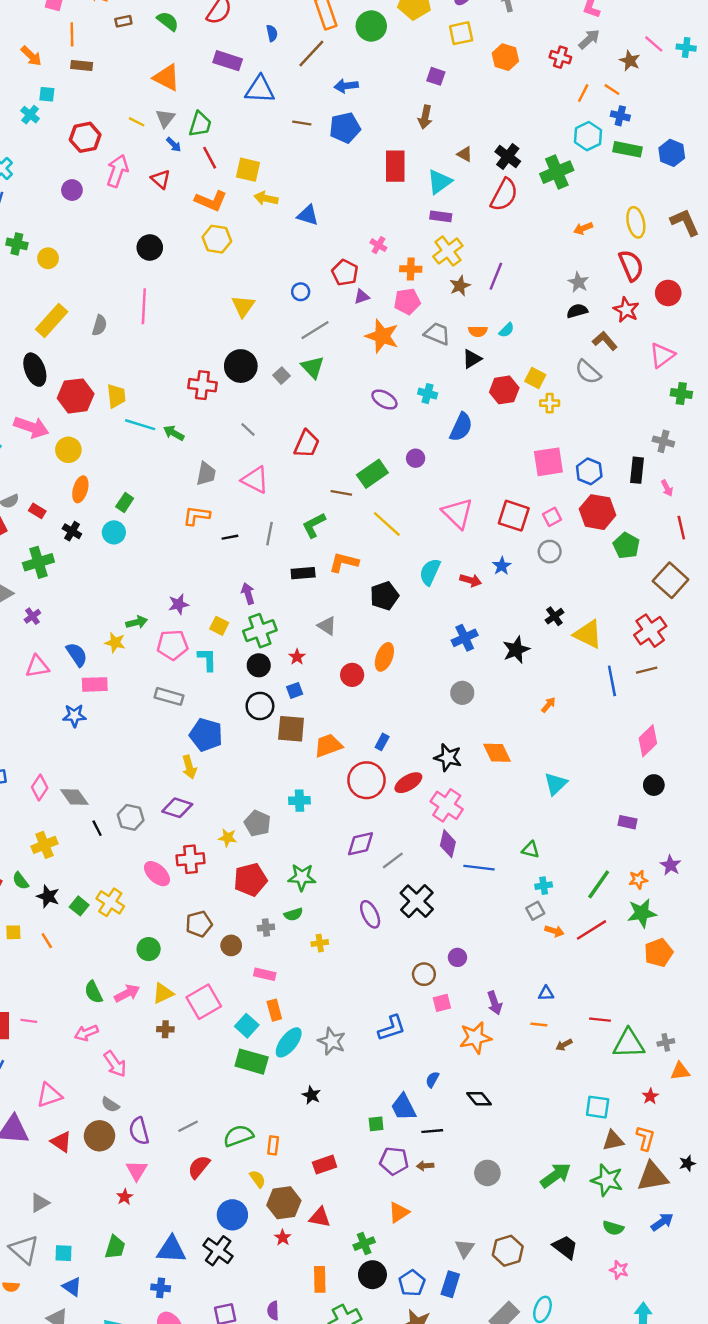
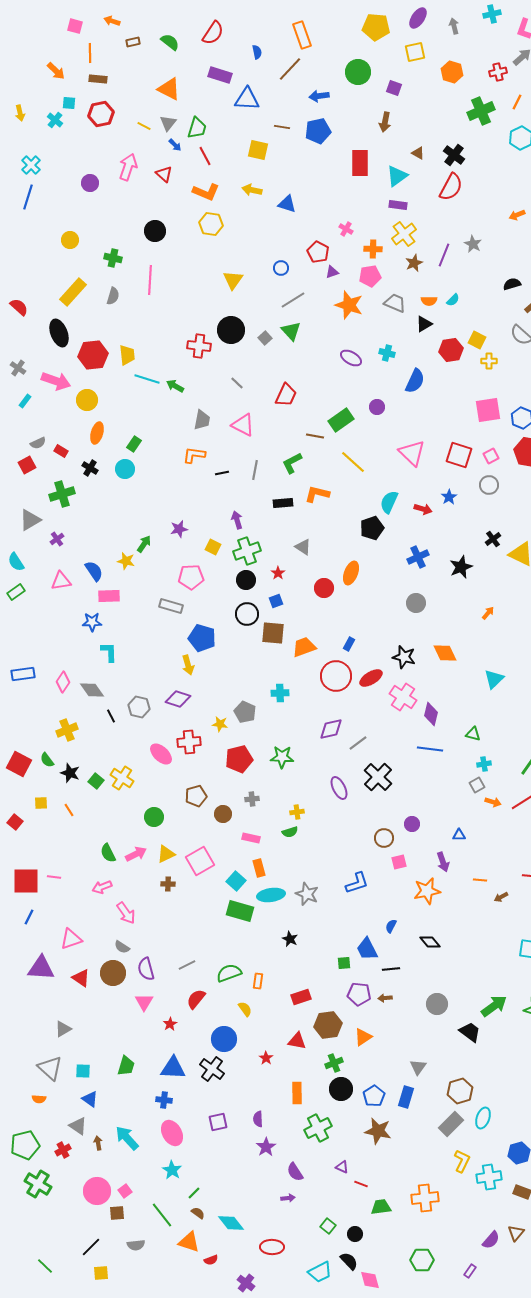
green circle: (371, 26) -> (358, 72), moved
red cross: (560, 57) -> (498, 72), turned -30
red hexagon: (85, 137) -> (101, 114), moved
yellow square: (248, 170) -> (258, 150), moved
green cross: (557, 172) -> (481, 111), moved
green cross: (17, 244) -> (113, 258), moved
gray star: (578, 282) -> (473, 244), moved
black pentagon: (384, 596) -> (372, 528), moved
green arrow: (137, 622) -> (144, 544), turned -42
pink pentagon: (173, 645) -> (191, 577), moved
cyan L-shape: (207, 659) -> (109, 652), moved
purple diamond: (448, 844) -> (431, 714), moved
green semicircle: (293, 914) -> (290, 832), moved
blue triangle: (546, 993) -> (459, 835), moved
cyan ellipse: (289, 1042) -> (271, 895), turned 44
red star: (125, 1197) -> (170, 1024), moved
brown hexagon: (284, 1203) -> (328, 1025), moved
black trapezoid: (565, 1247) -> (470, 1032), moved
brown hexagon: (508, 1251) -> (460, 1091), moved

